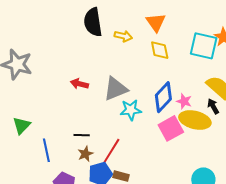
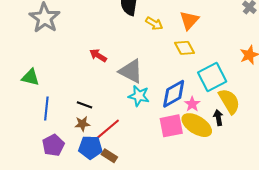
cyan square: (204, 46) -> (212, 77), moved, turned 32
yellow diamond: (160, 50) -> (185, 48), turned -35
gray triangle: (116, 89) -> (131, 71), turned 32
green triangle: (22, 125) -> (30, 77), turned 42

